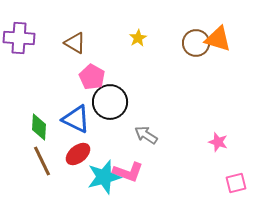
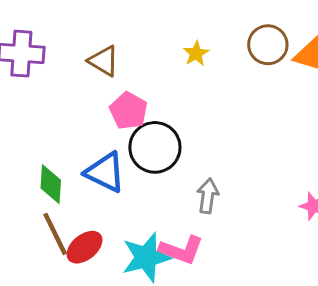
brown circle: (196, 43) -> (268, 45), moved
gray arrow: (146, 135) -> (208, 196), turned 65
red ellipse: (78, 154) -> (85, 247), moved

